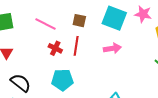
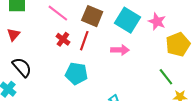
brown square: (79, 21) -> (92, 16), size x1.5
cyan pentagon: (62, 80) -> (76, 74), moved

